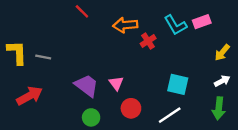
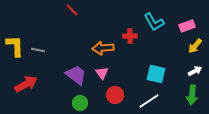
pink rectangle: (202, 22) -> (187, 26), moved
orange arrow: (125, 25) -> (103, 48), moved
red cross: (148, 41) -> (130, 36), turned 32

